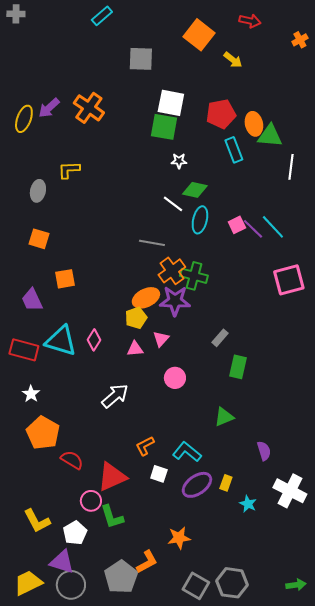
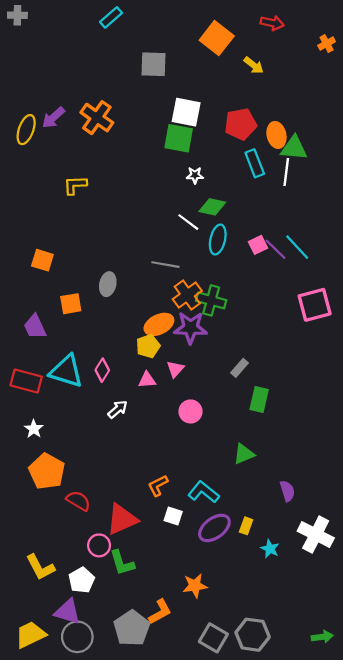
white line: (291, 167) -> (286, 172), moved
gray ellipse: (38, 191) -> (108, 284), moved
white arrow: (115, 396) -> (118, 409), moved, size x0.7

